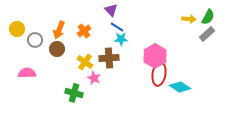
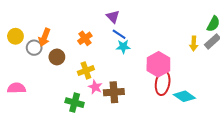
yellow arrow: (189, 19) -> (194, 44), moved, turned 88
orange arrow: (59, 30) -> (44, 37), moved
brown cross: (109, 58) -> (114, 92), moved
yellow cross: (85, 62) -> (86, 70), turned 35
pink semicircle: (27, 73) -> (17, 88), moved

